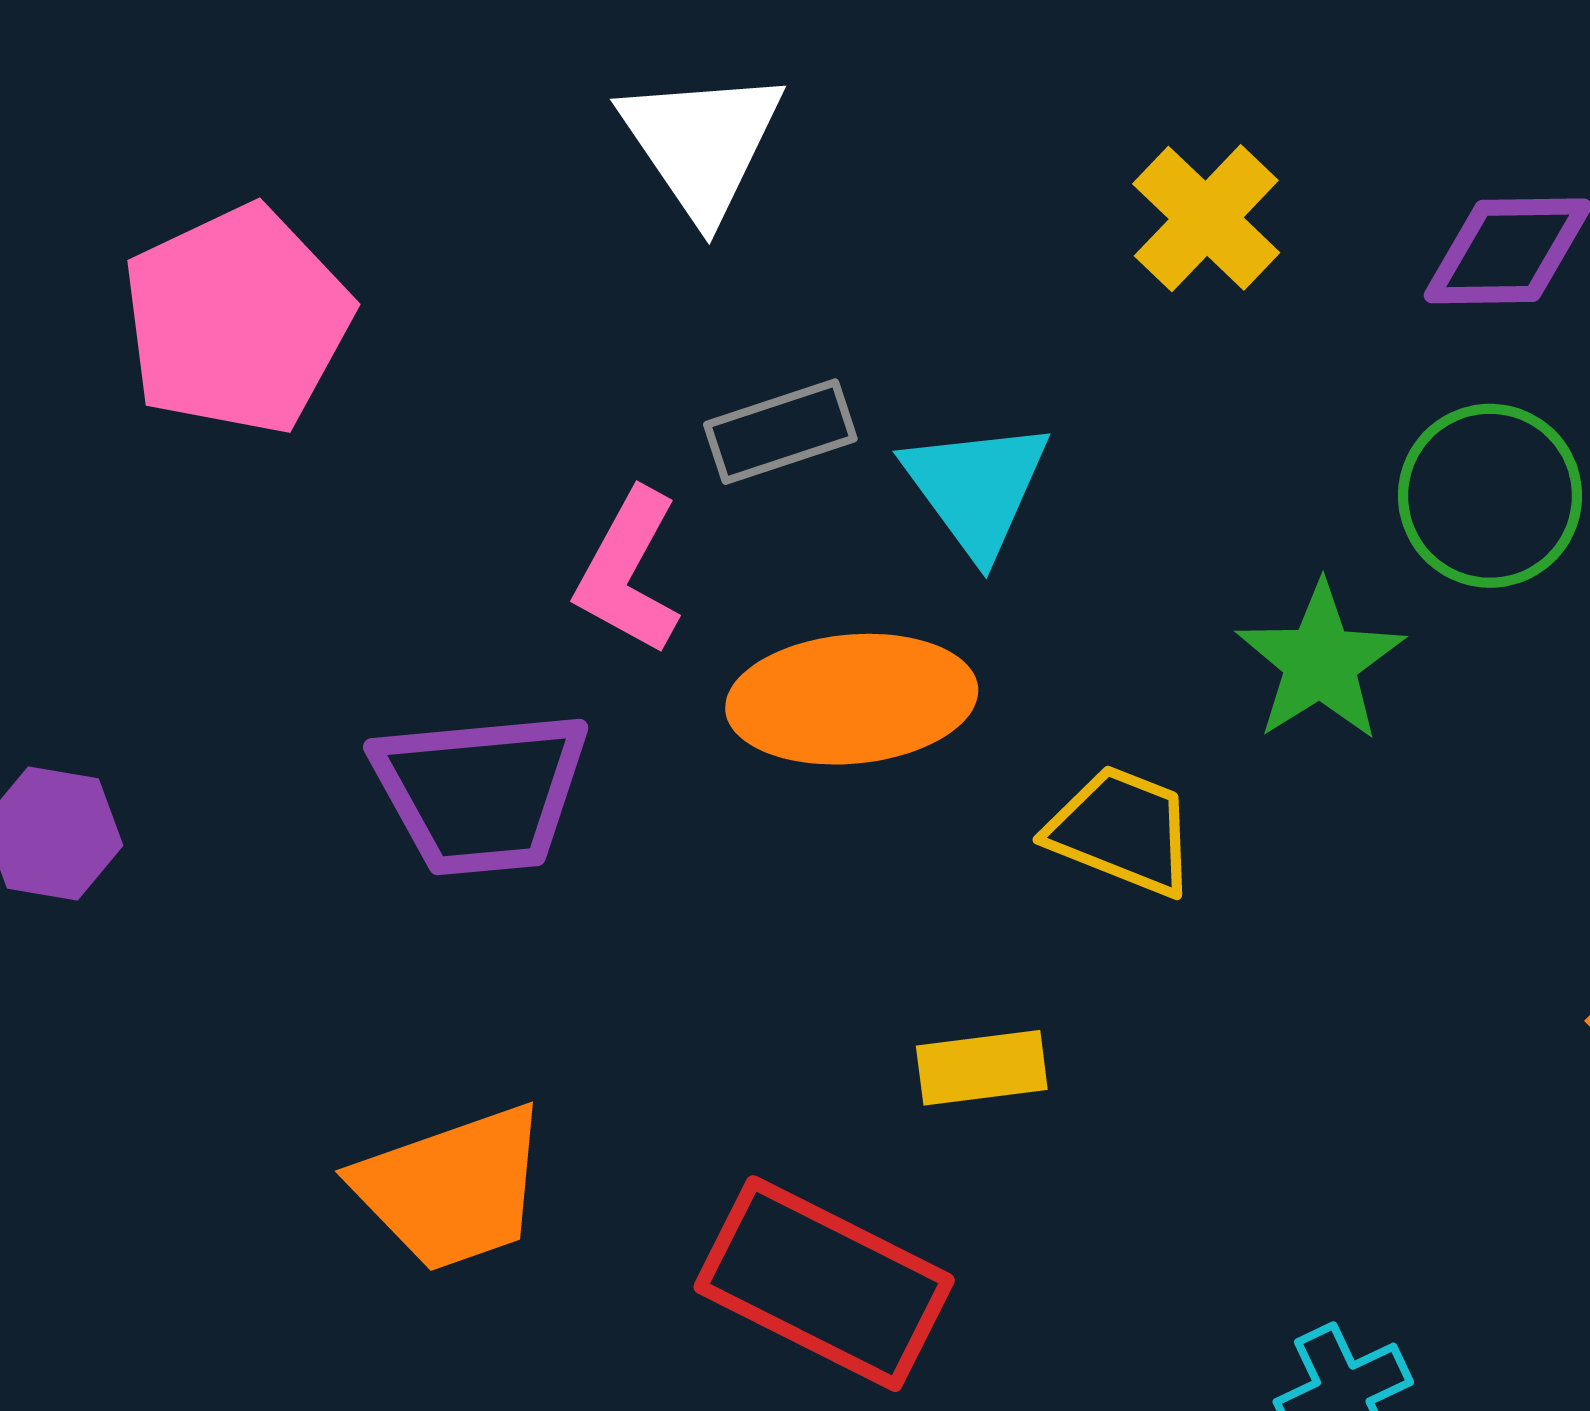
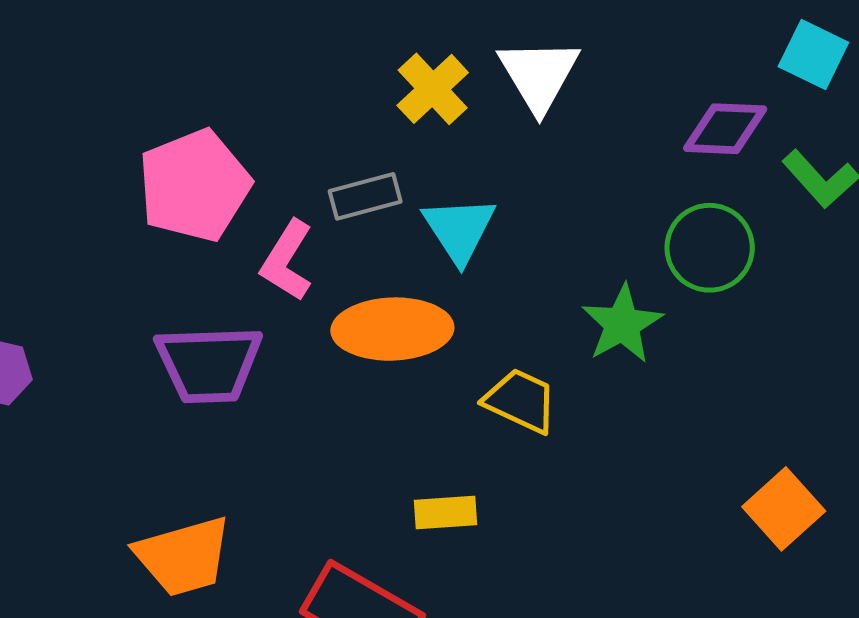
white triangle: (702, 143) -> (539, 75), moved
yellow cross: (1206, 218) -> (433, 89), moved
pink pentagon: (237, 320) -> (194, 186), moved

